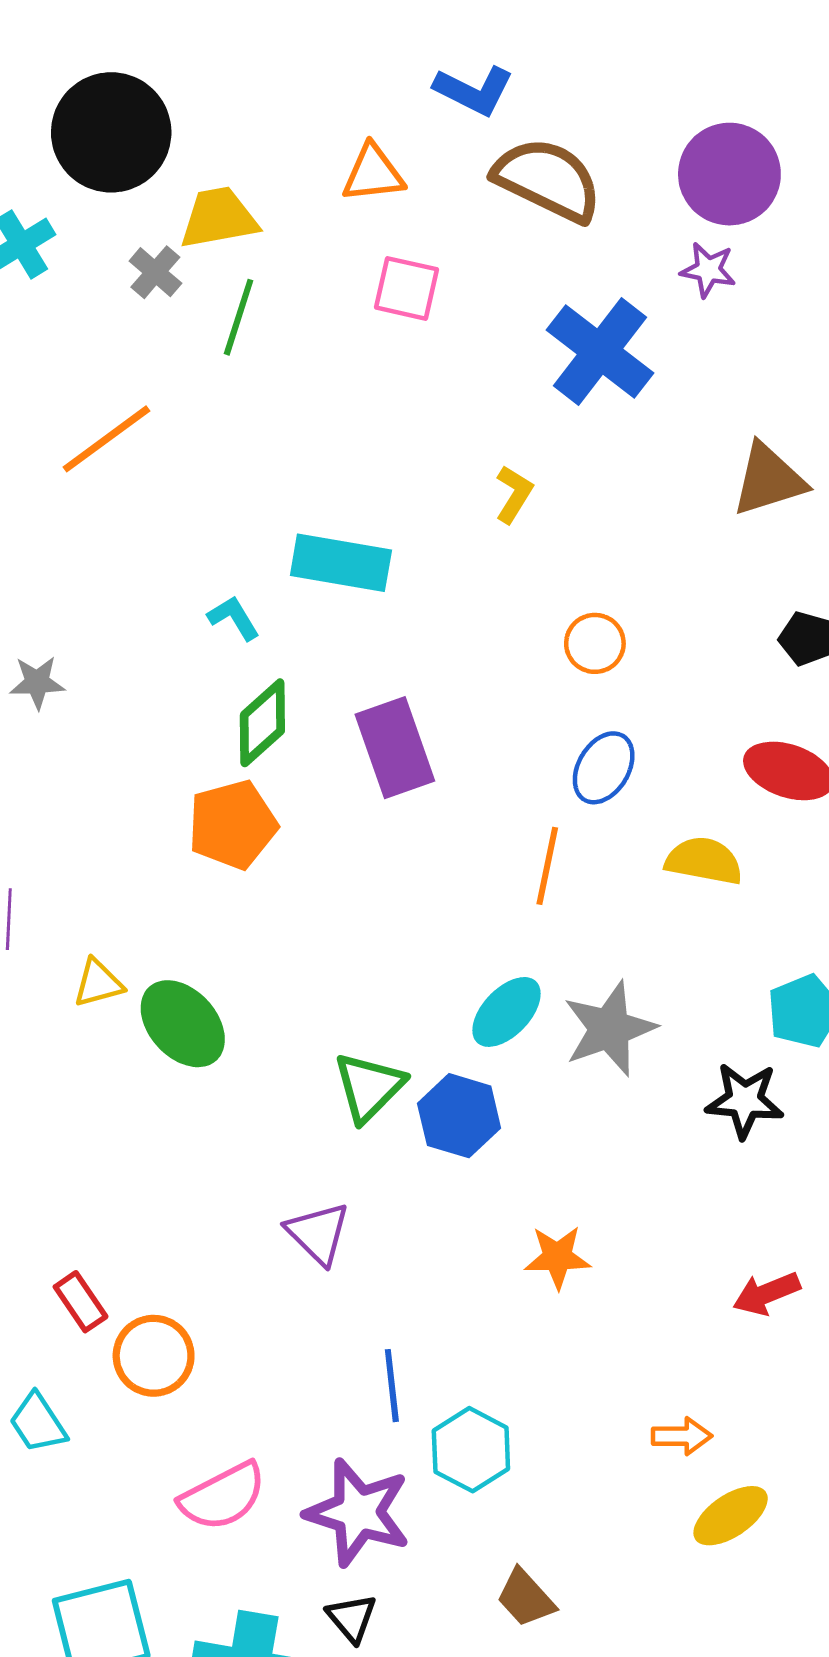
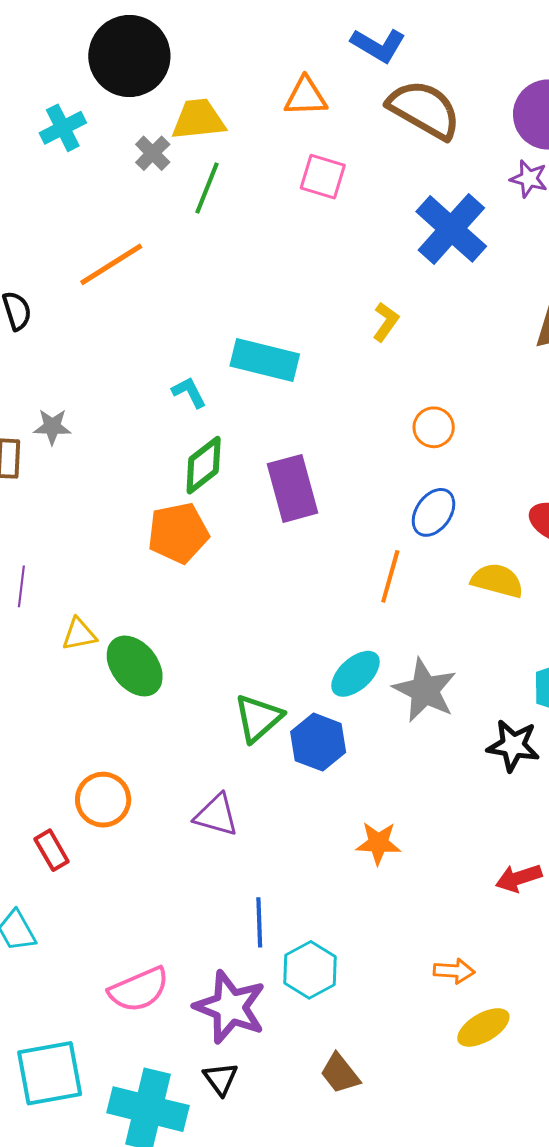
gray star: (610, 1029) -> (425, 690), turned -30
purple triangle: (318, 1233) -> (216, 815), turned -33
orange circle: (154, 1356) -> (103, 800), moved

